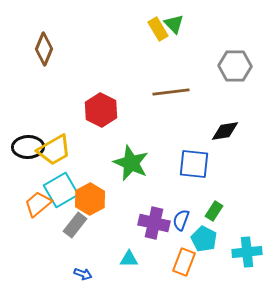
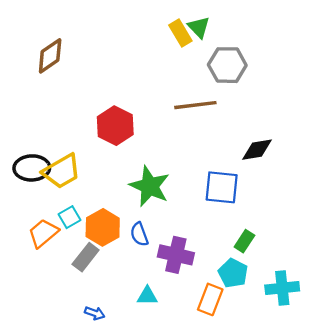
brown diamond: (44, 49) -> (50, 56), turned 32
gray hexagon: (235, 66) -> (227, 65), moved
cyan square: (61, 190) -> (70, 217), size x0.6
blue semicircle: (181, 220) -> (139, 234), moved, turned -40

